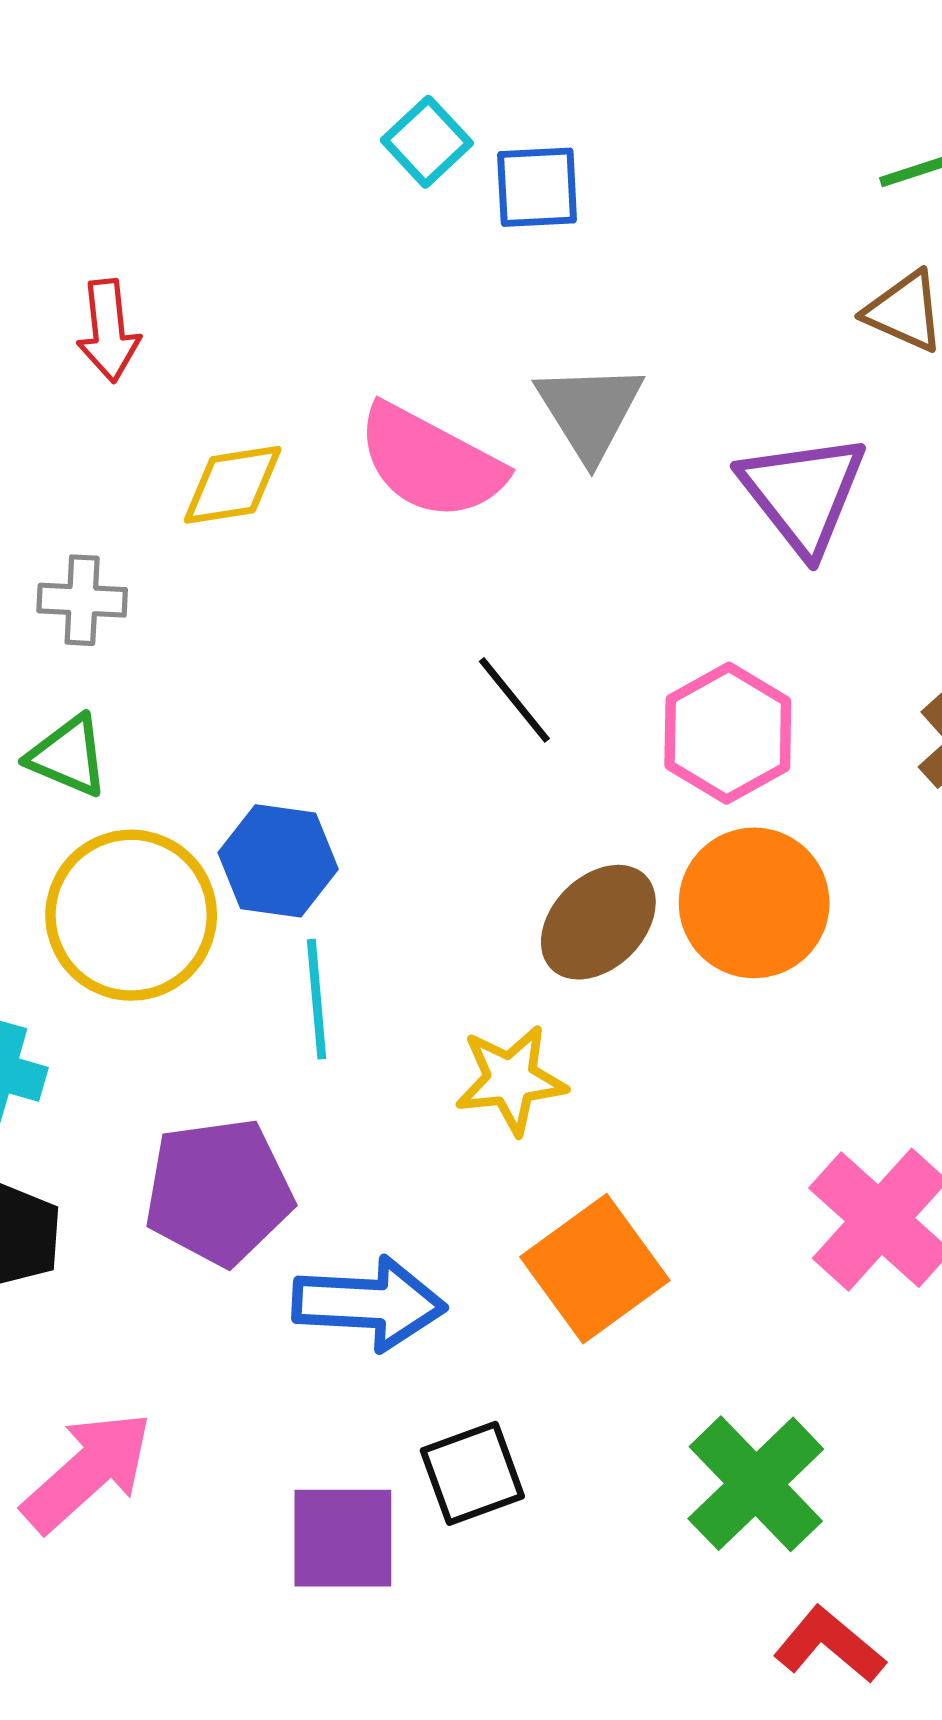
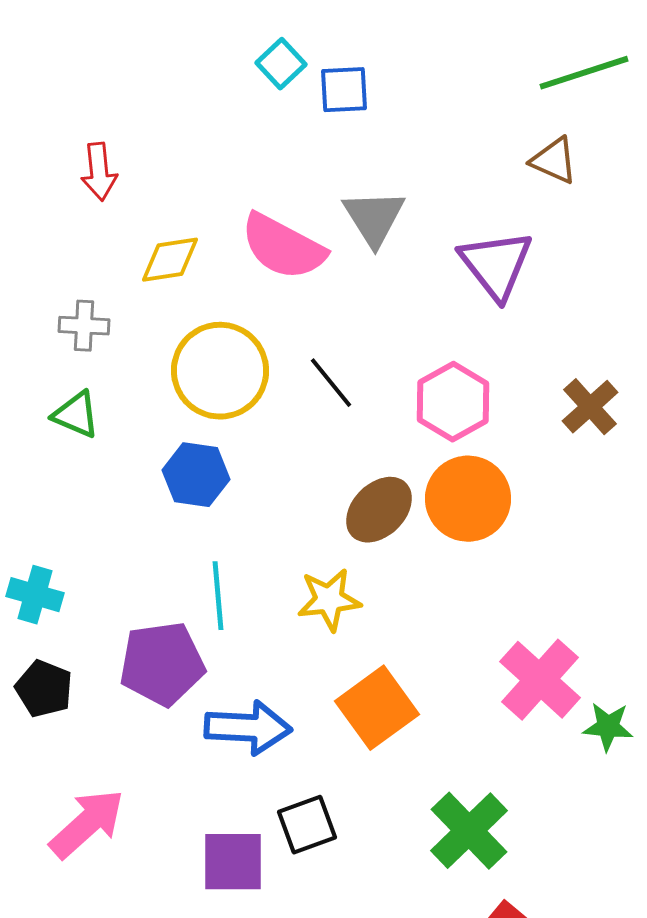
yellow circle: (131, 915) -> (220, 371), moved
cyan line: (317, 999) -> (218, 596), moved

